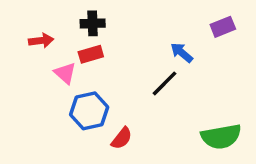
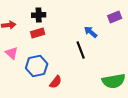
pink triangle: (65, 73) -> (12, 53), moved
black line: (165, 83) -> (81, 50), turned -66

